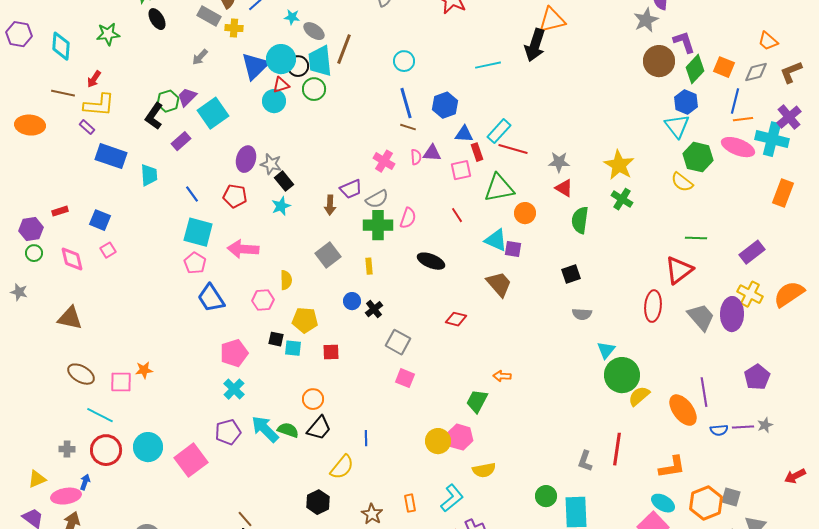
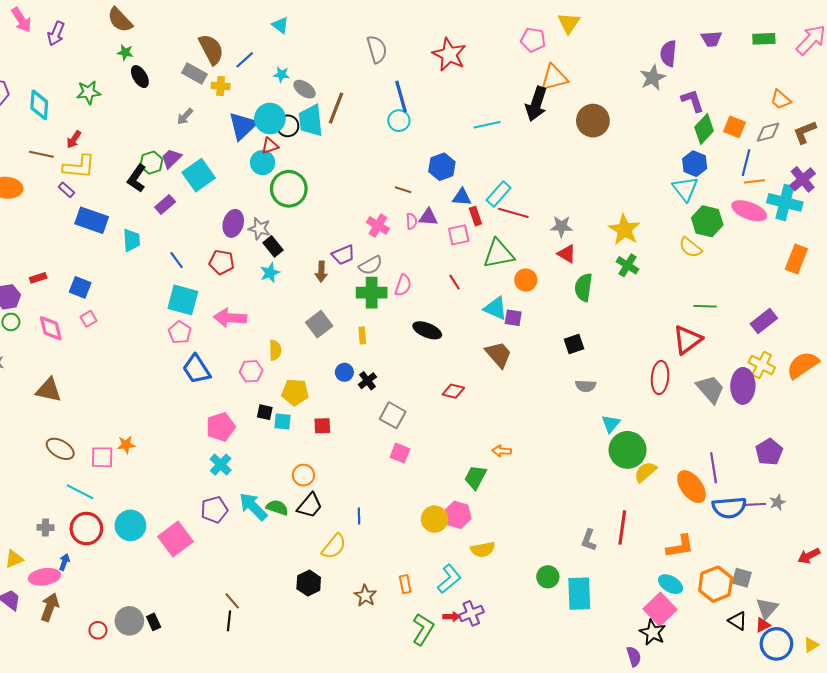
brown circle: (659, 61) -> (593, 121), moved
green circle: (314, 89) -> (289, 189), moved, size x1.5
blue line: (406, 103) -> (401, 96), moved
blue semicircle: (719, 430) -> (729, 508), size x1.8

